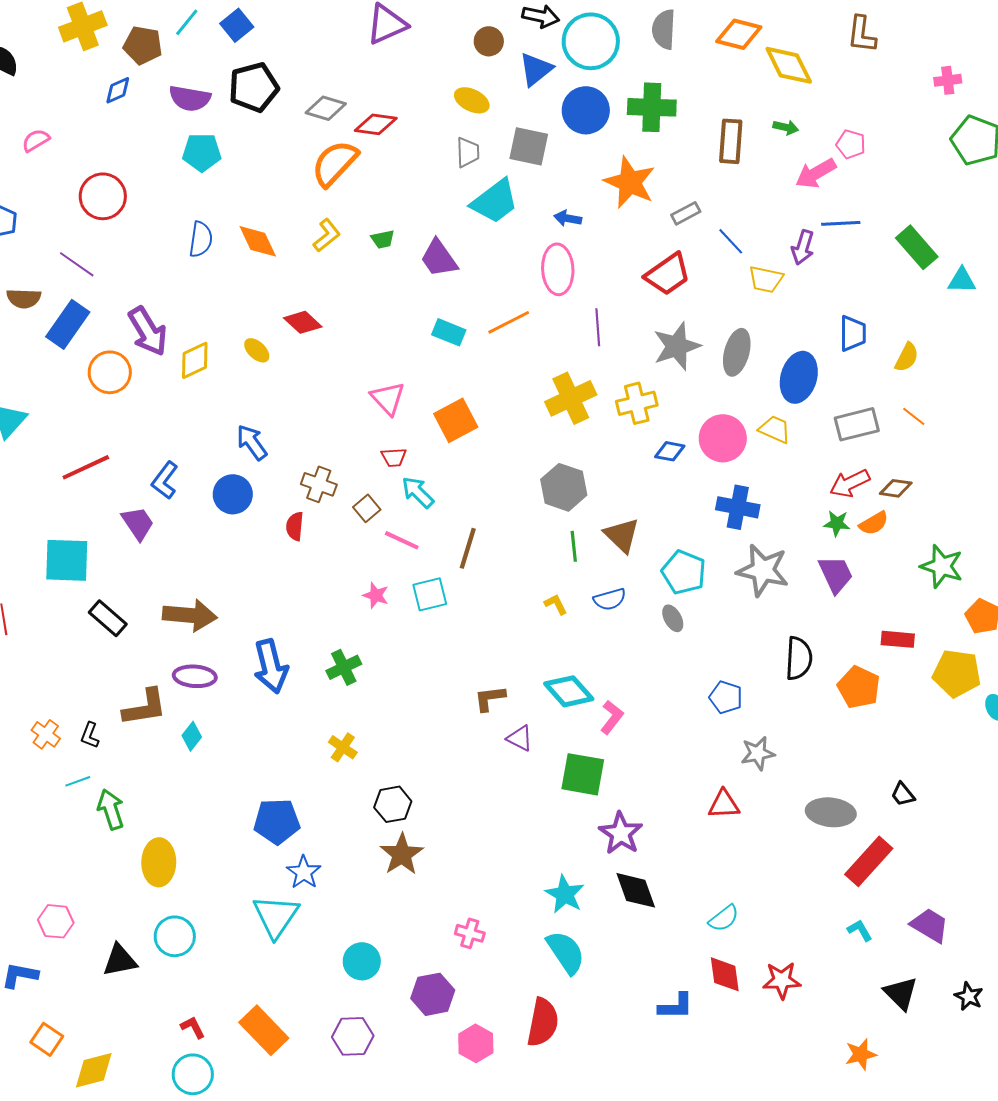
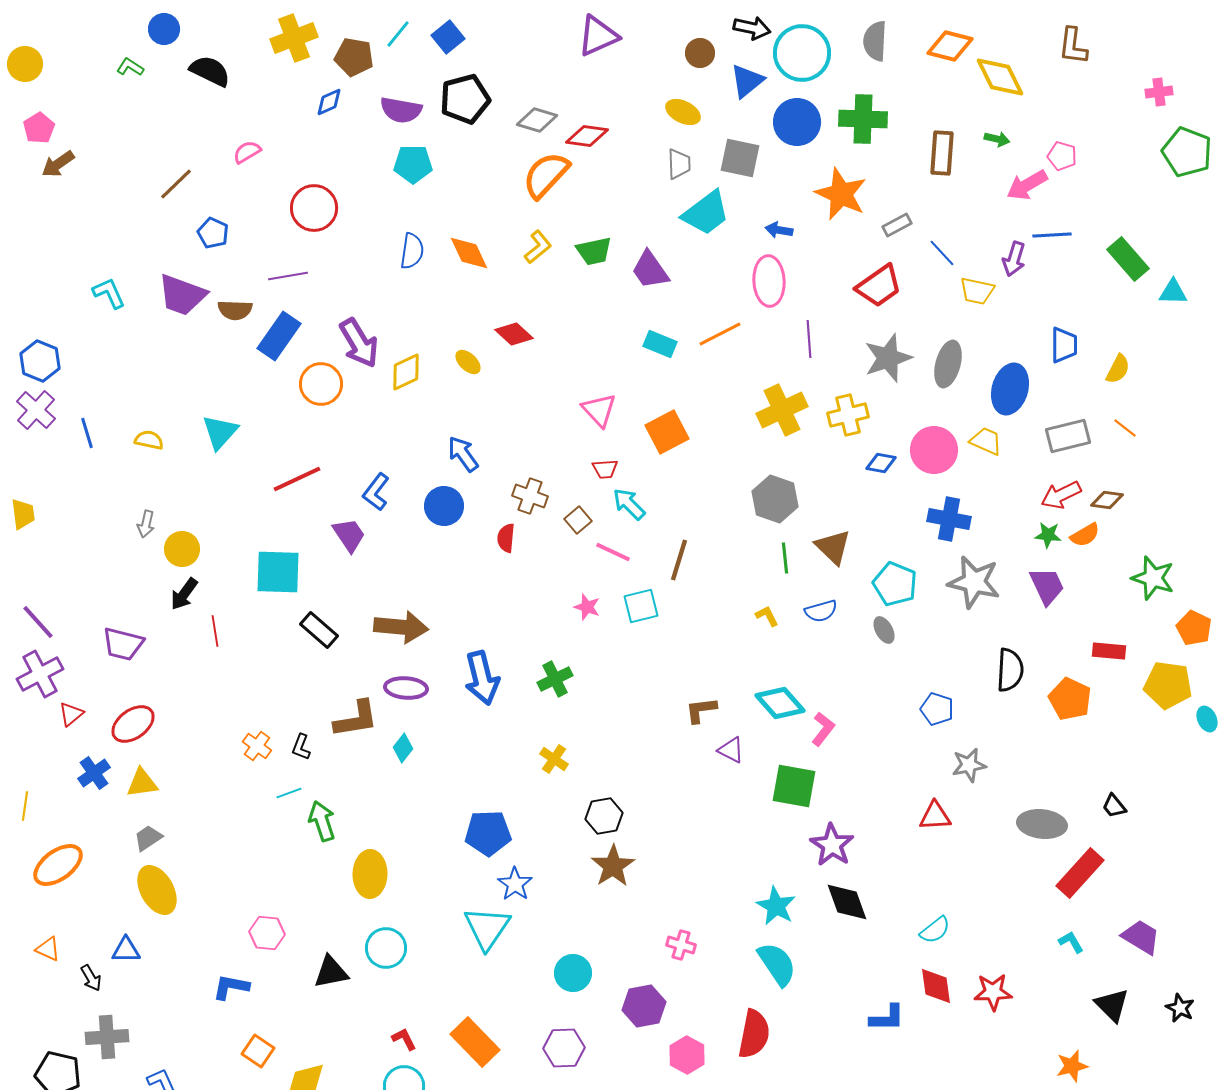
green trapezoid: (383, 239) -> (594, 251), size x1.5
purple line: (77, 264) -> (288, 276), turned -45

